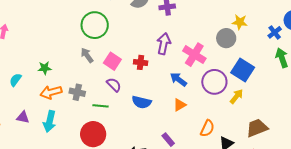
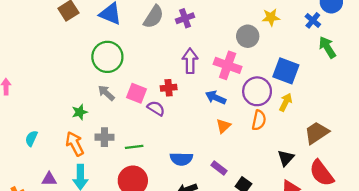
gray circle: (226, 38) -> (248, 36), moved
green star: (45, 68) -> (80, 112), moved
purple semicircle: (114, 85) -> (156, 108), moved
orange arrow: (51, 92) -> (75, 144), turned 90
blue semicircle: (142, 102) -> (181, 159), moved
orange semicircle: (207, 128) -> (259, 120), moved

